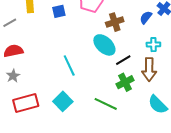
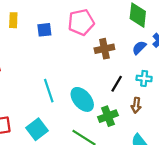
cyan ellipse: (104, 45) -> (82, 99), moved
black line: (123, 60) -> (117, 84), moved, turned -35
brown arrow: (149, 69) -> (136, 105), size x0.6

